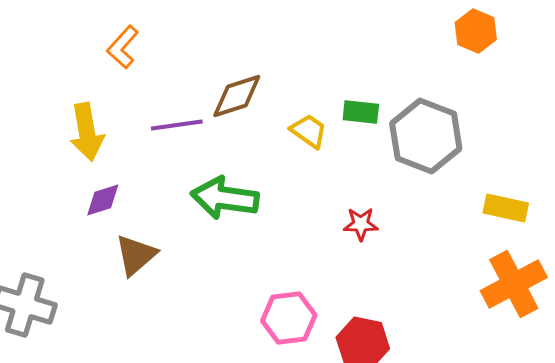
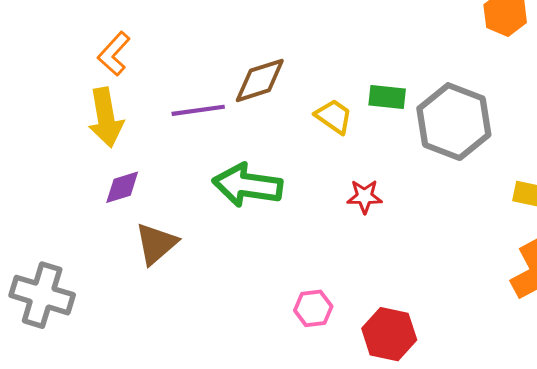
orange L-shape: (123, 47) -> (114, 54), moved
red star: (361, 224) -> (365, 197), moved
pink hexagon: (289, 318) -> (313, 308), size x0.7

